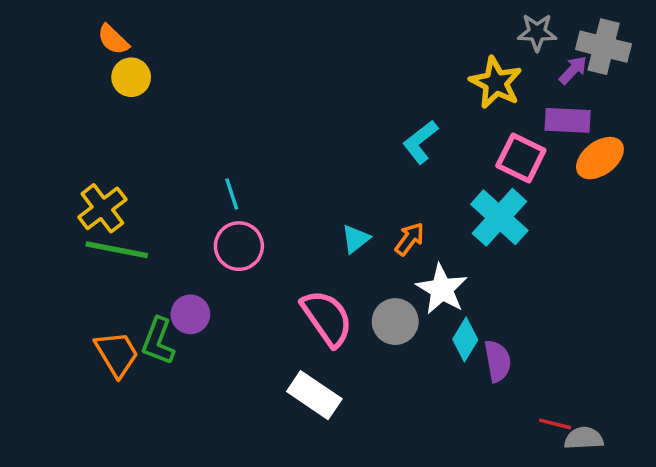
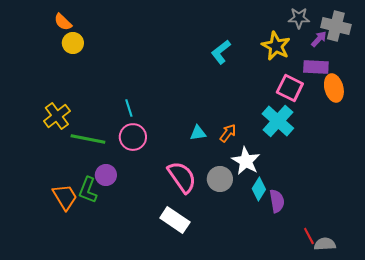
cyan L-shape: (420, 142) -> (221, 52), moved
orange ellipse: (600, 158) -> (334, 88), turned -68
cyan triangle: (356, 239) -> (198, 133), turned 30
green line: (117, 250) -> (88, 139), moved
red line: (555, 424) -> (309, 236), turned 48

